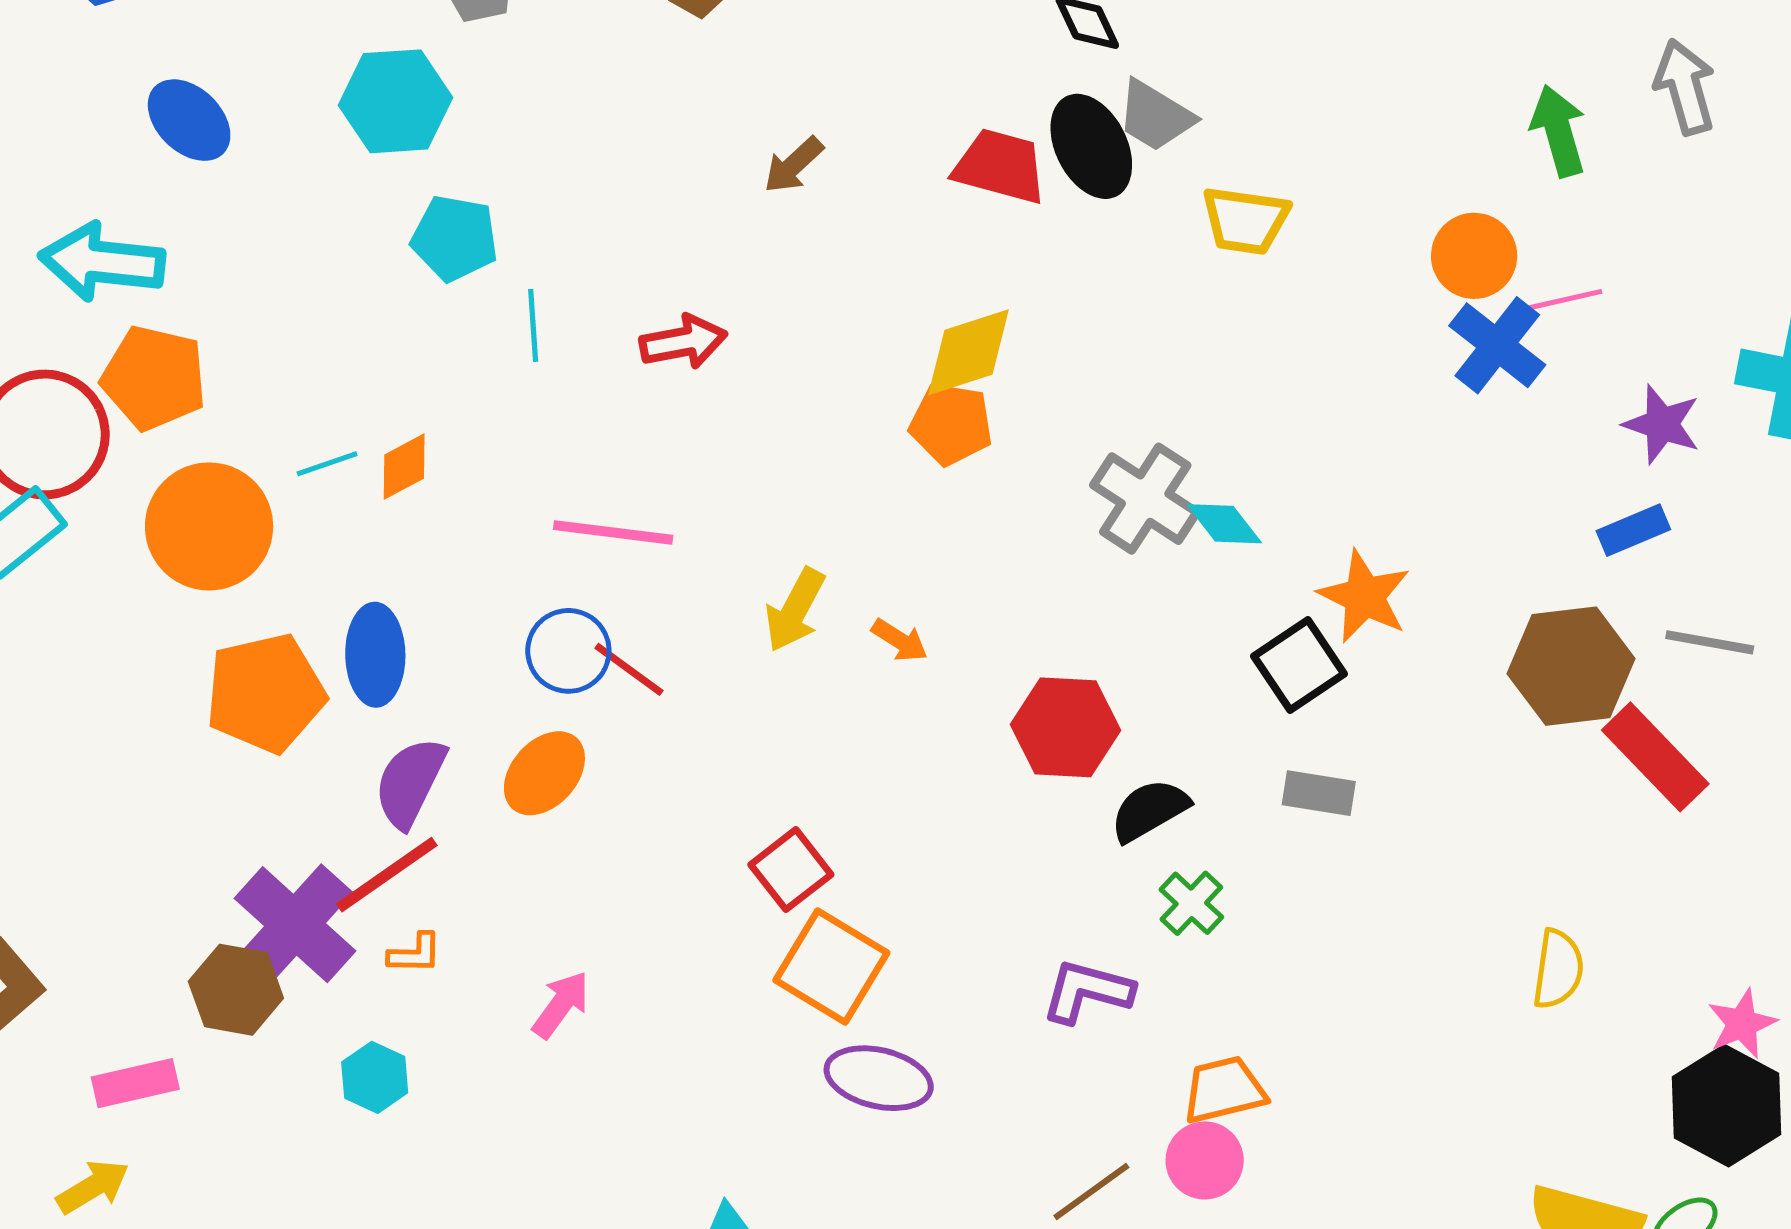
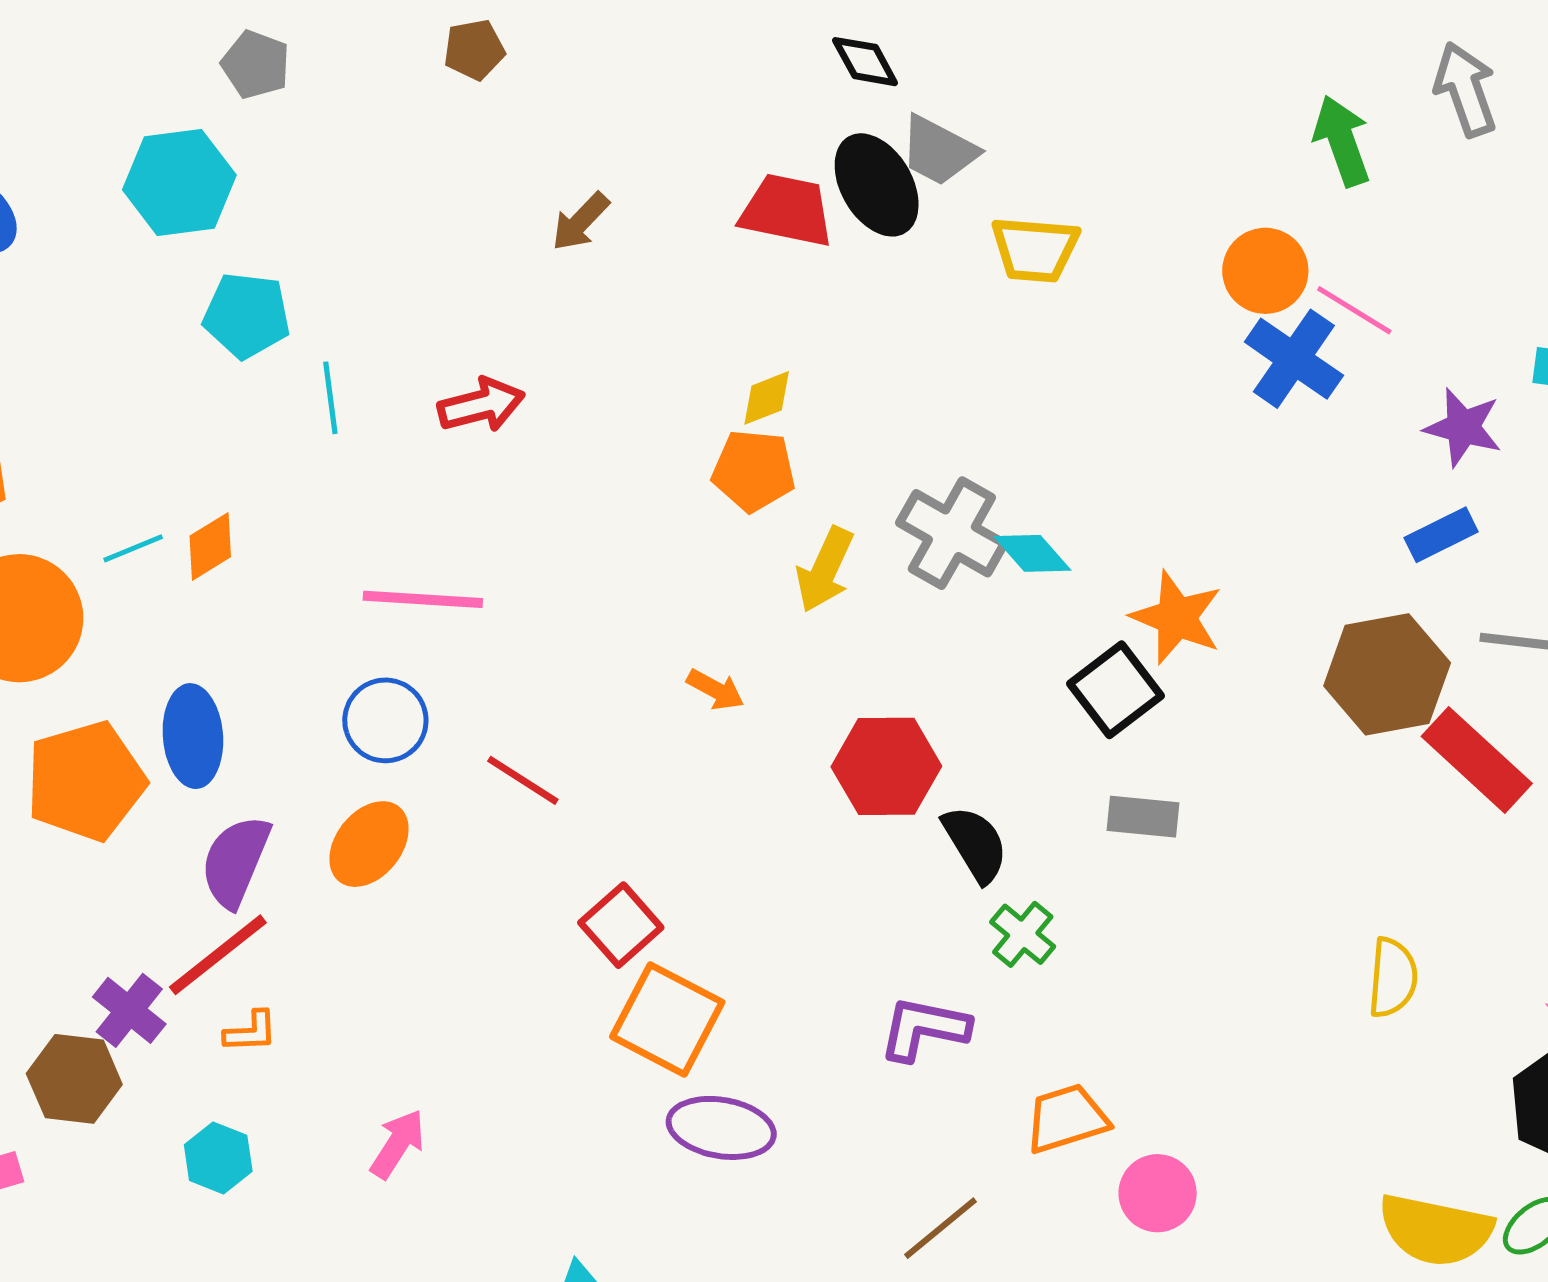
pink line: (1560, 301) -> (1354, 310), turned 48
yellow diamond: (969, 352) -> (767, 398), size x0.6
yellow arrow: (795, 610) -> (825, 570), moved
red line: (629, 669) -> (523, 780), moved
black semicircle: (1150, 810) -> (975, 844), turned 92
purple cross: (295, 925) -> (129, 1010), size x0.6
pink arrow: (561, 1005) -> (398, 1144), moved
pink circle: (1205, 1160) -> (1158, 1193), moved

